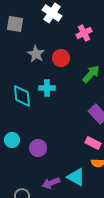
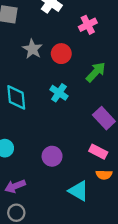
cyan cross: (47, 88) -> (59, 93), moved, turned 35
purple circle: (38, 148) -> (52, 156), moved
purple arrow: (51, 183) -> (15, 186), moved

